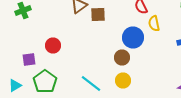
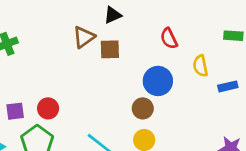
yellow semicircle: (154, 24) -> (200, 66), moved
red circle: (53, 46) -> (48, 108), moved

